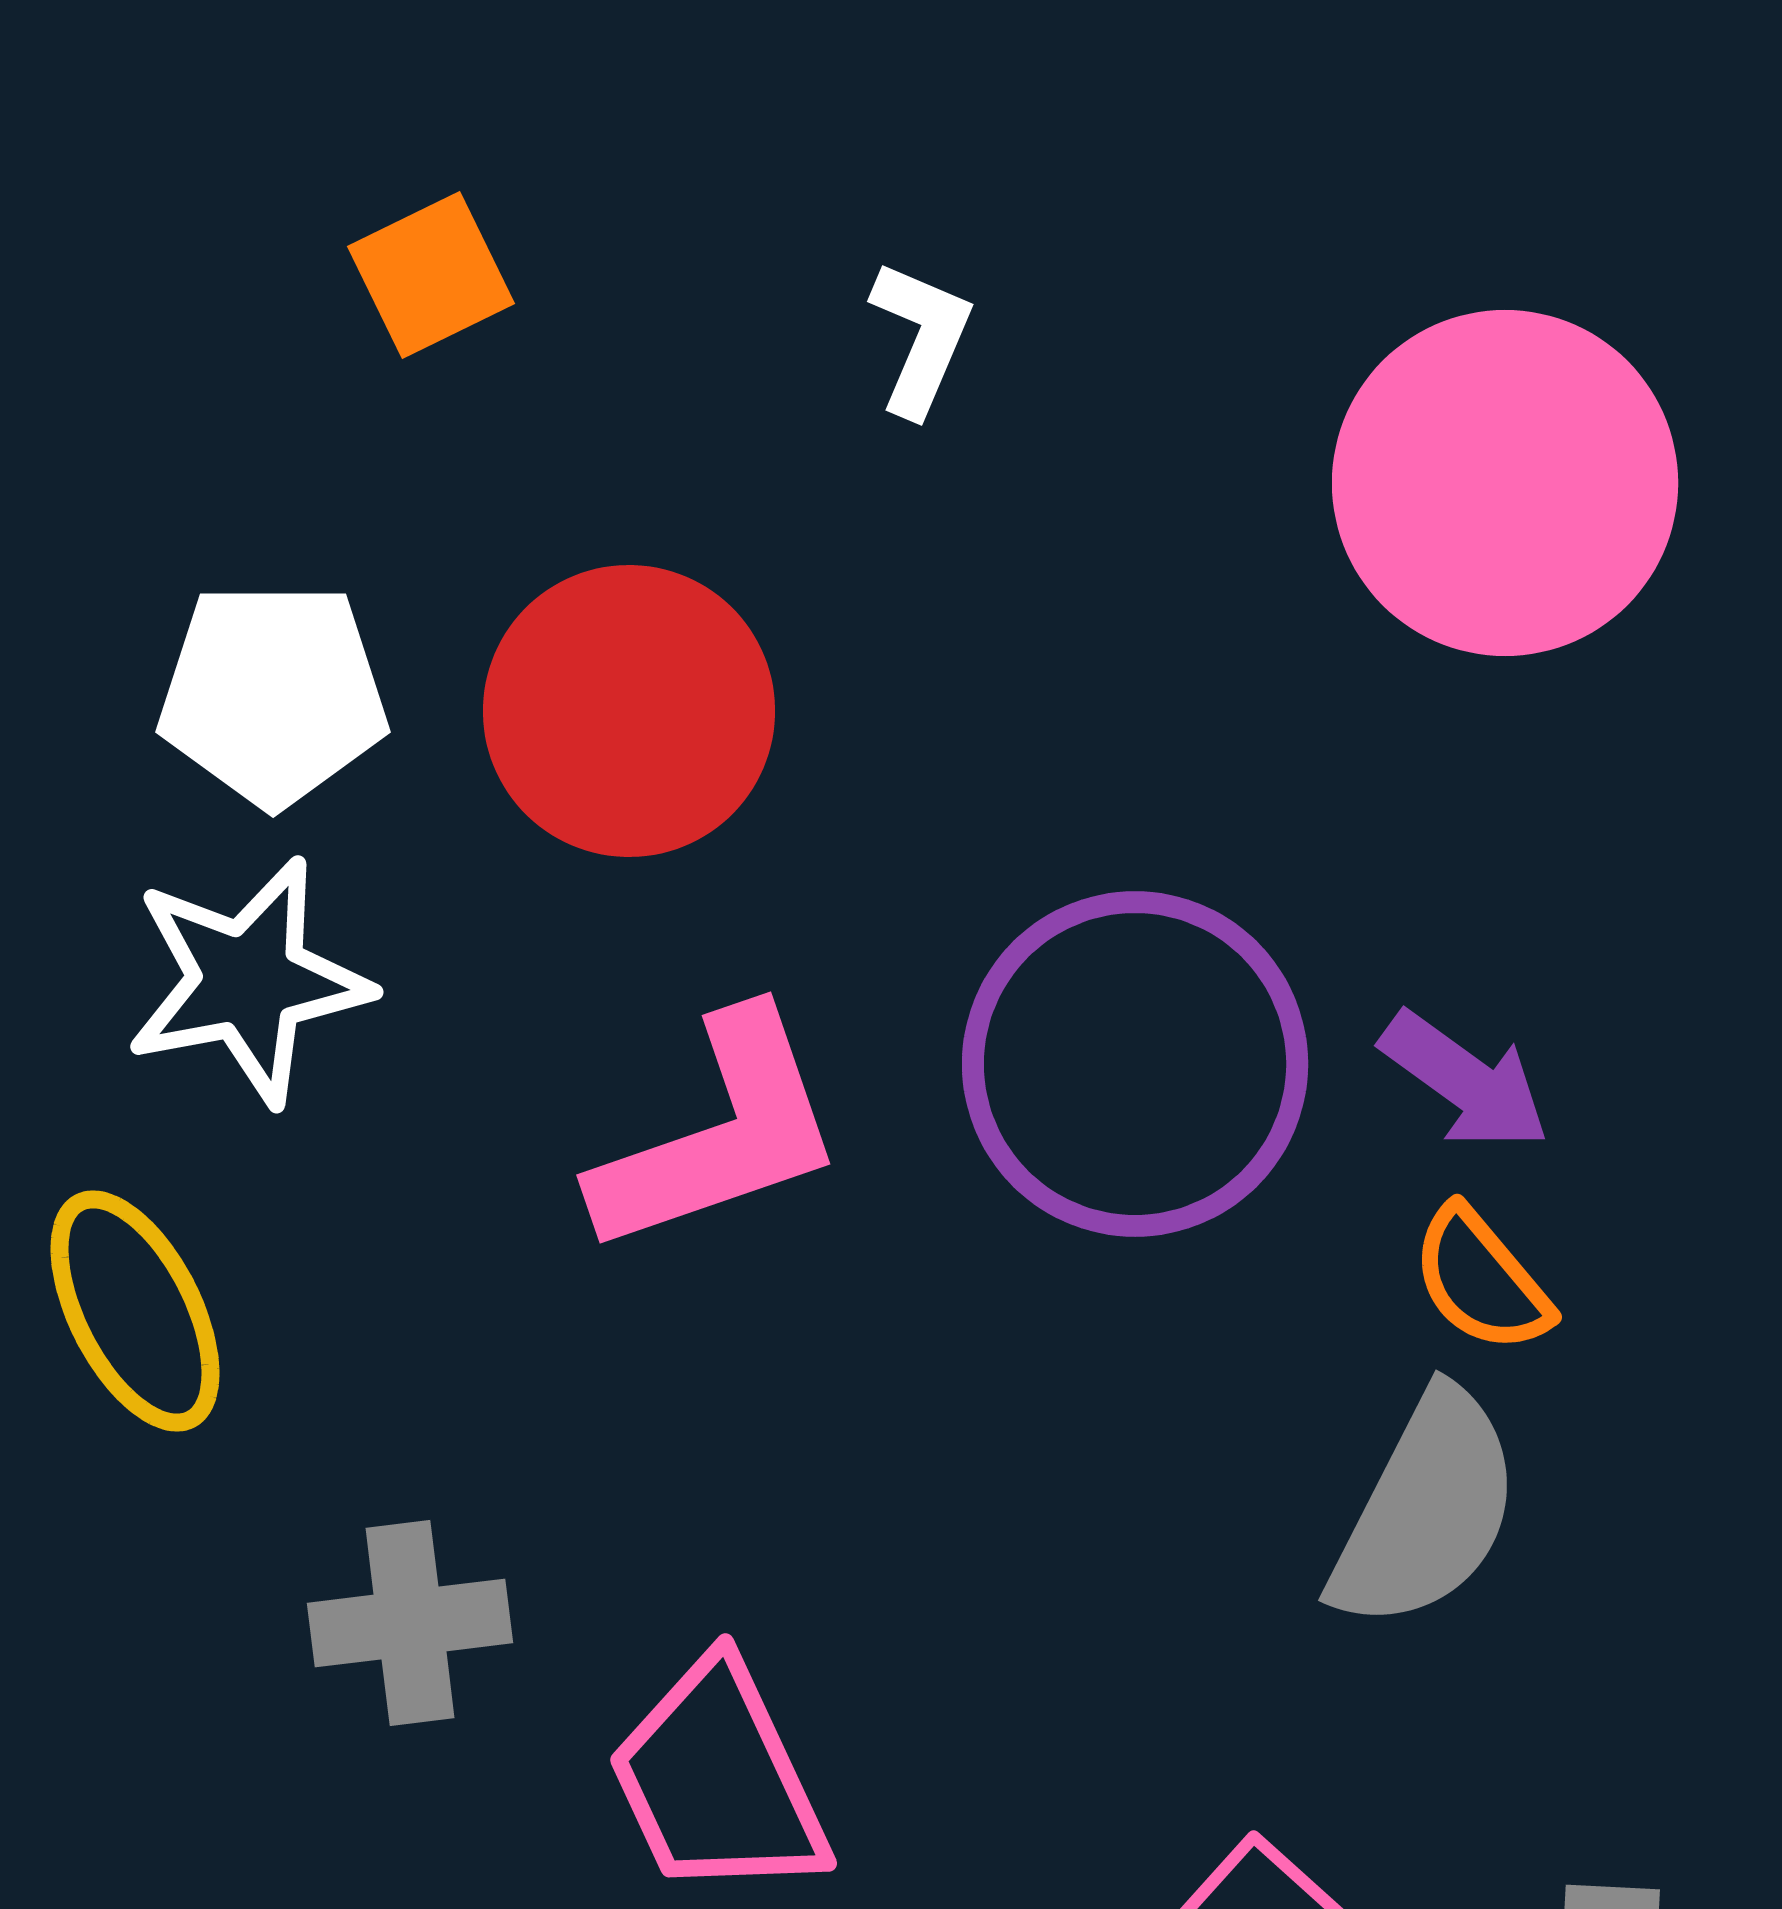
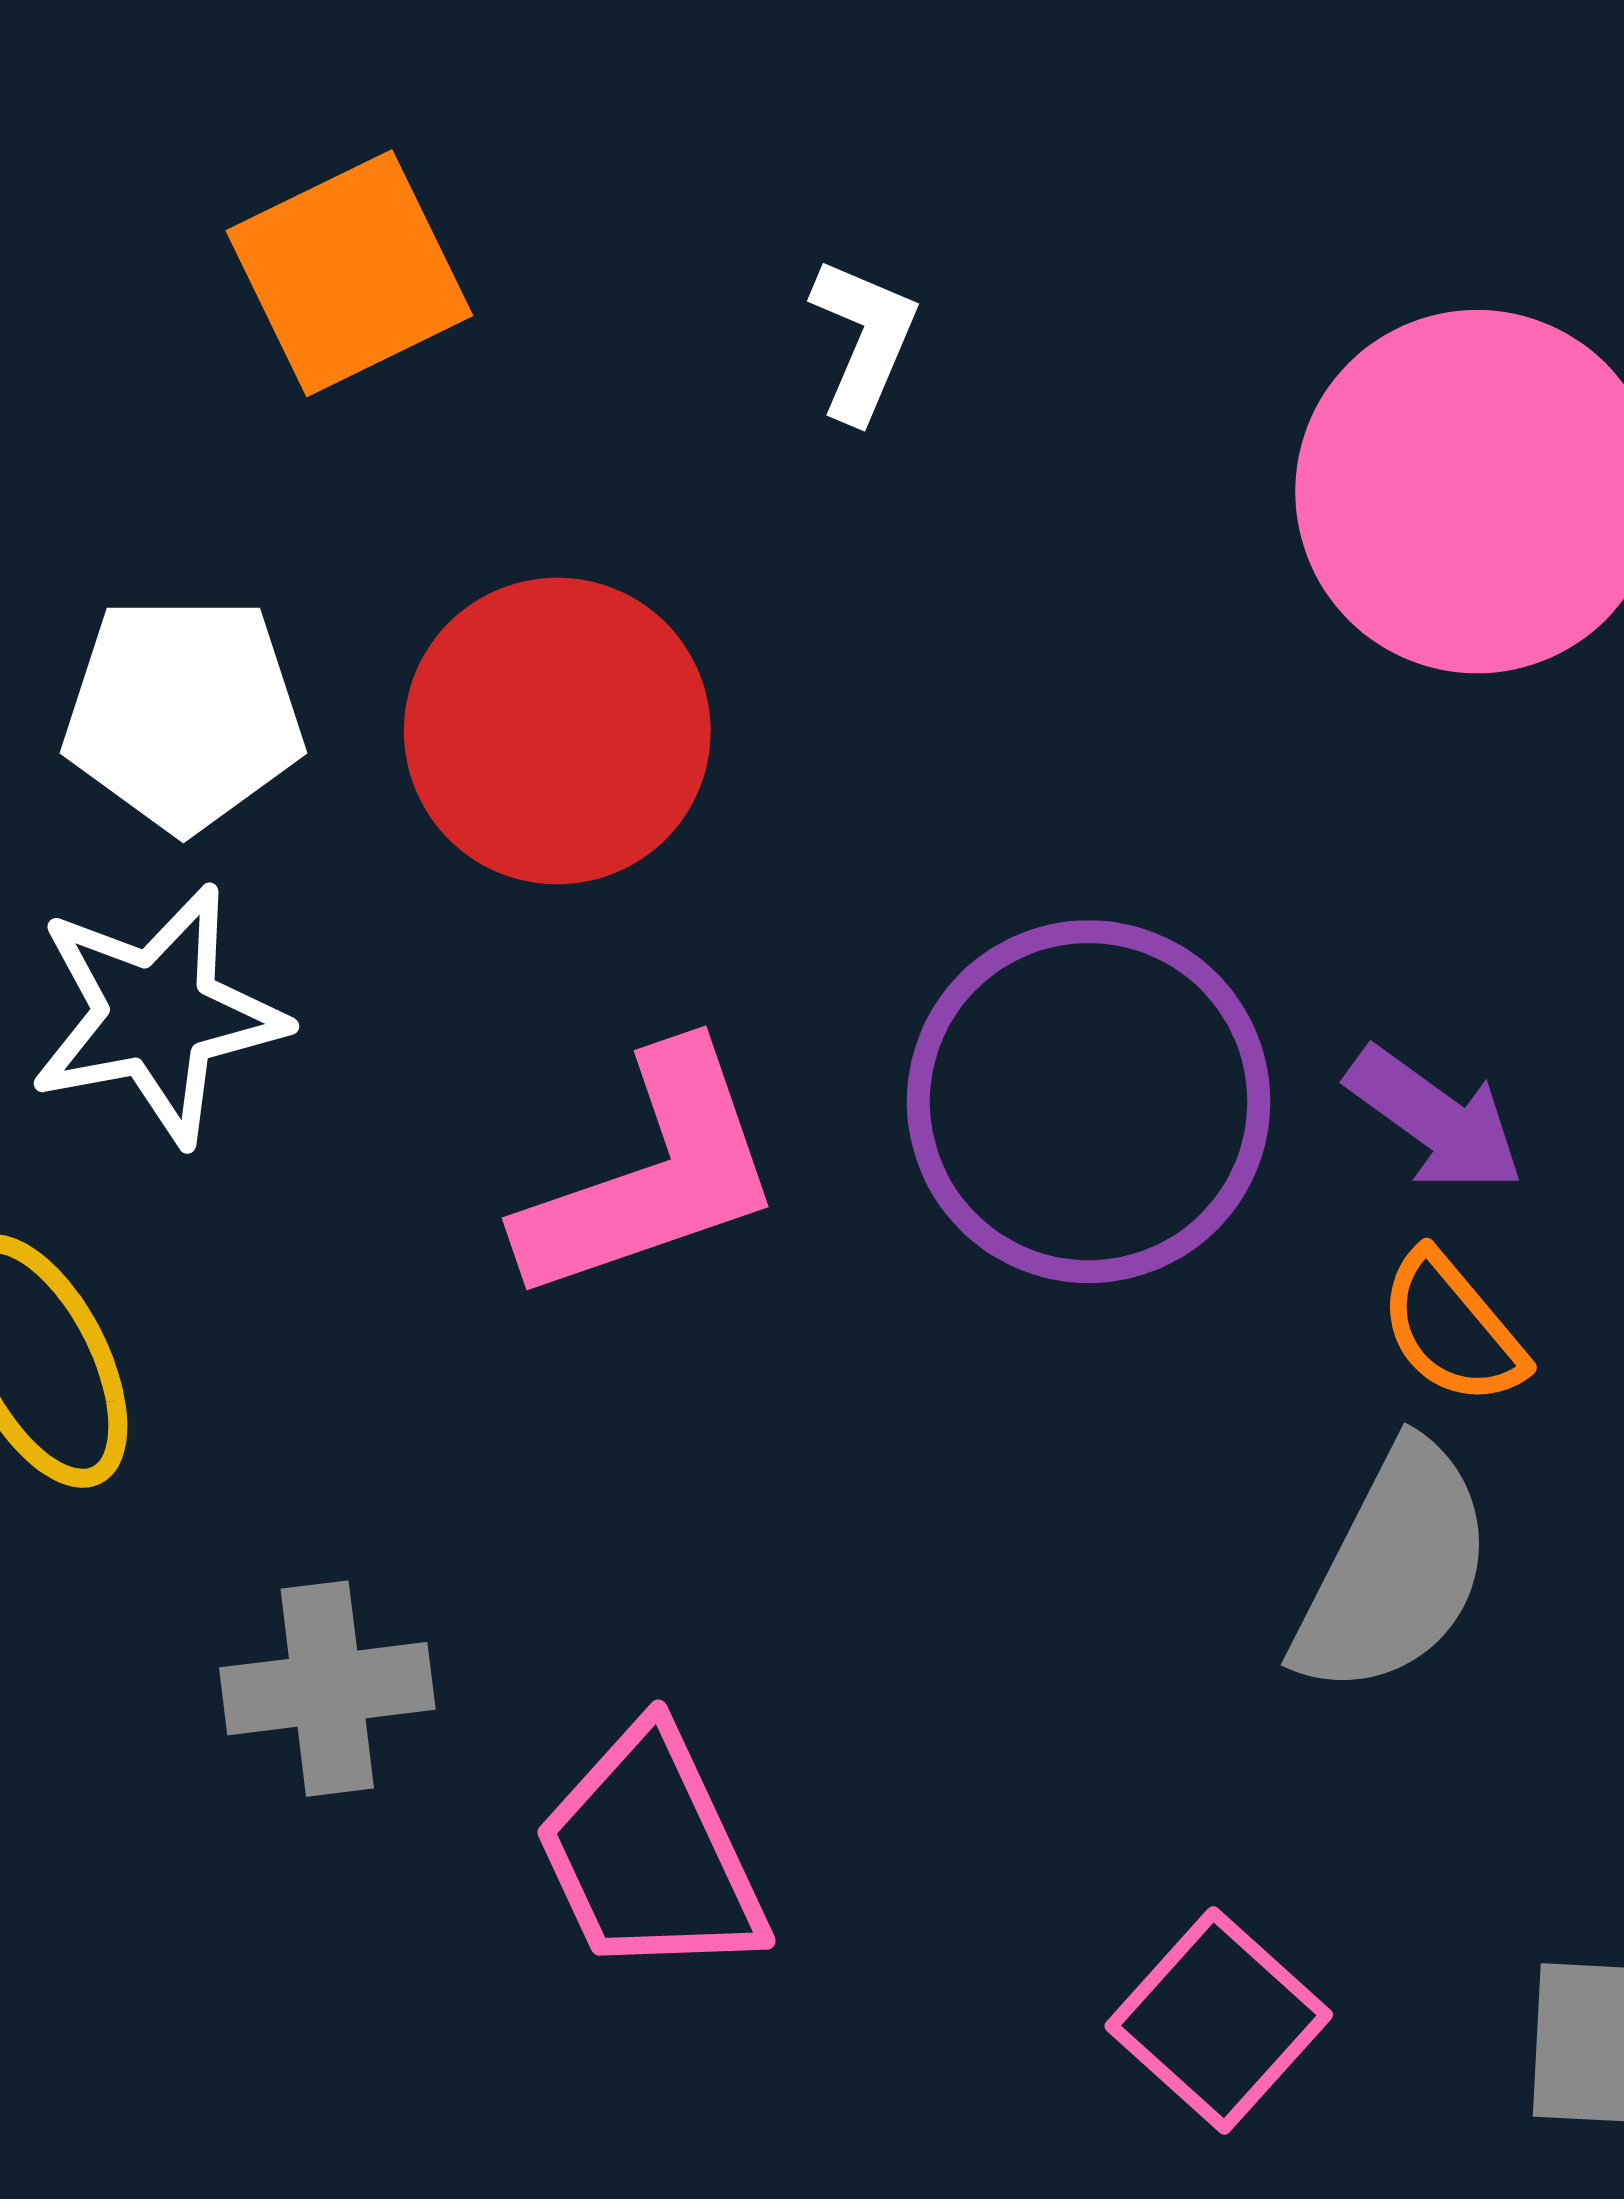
orange square: (431, 275) -> (349, 273), size x1.4

